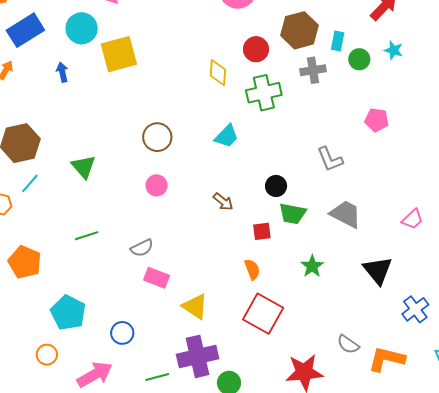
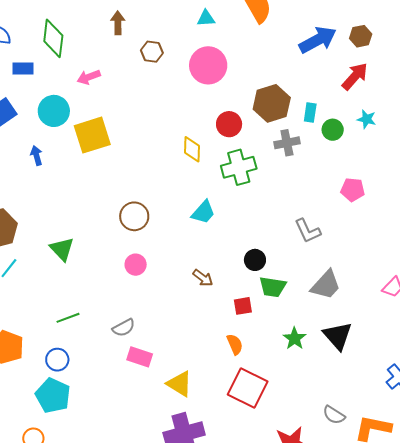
gray trapezoid: (346, 214) -> (326, 285), turned 108
black triangle: (378, 270) -> (338, 336), moved
blue circle: (122, 333) -> (57, 360), moved

